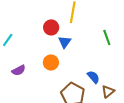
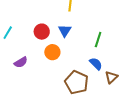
red circle: (51, 27) -> (42, 32), moved
green line: (107, 37) -> (98, 40), moved, turned 42

